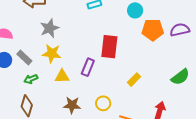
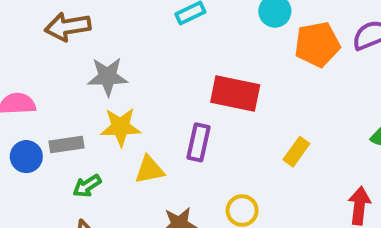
gray star: (50, 28) -> (108, 77), turned 30
red rectangle: (109, 47) -> (235, 93), turned -75
gray rectangle: (24, 57) -> (66, 145), turned -42

